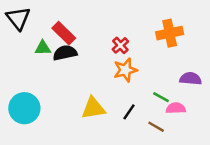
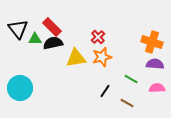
black triangle: (18, 18) -> (18, 29), moved
orange cross: (170, 33) -> (152, 42), moved, turned 30
yellow triangle: (93, 108) -> (76, 58), moved
pink semicircle: (176, 108) -> (157, 88), moved

